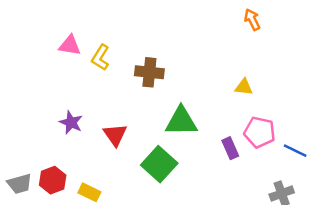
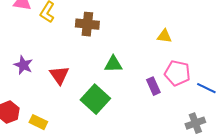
green triangle: (181, 121) -> (113, 64), size x0.7

